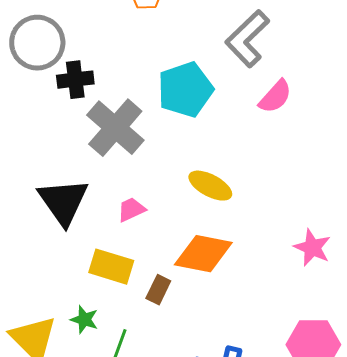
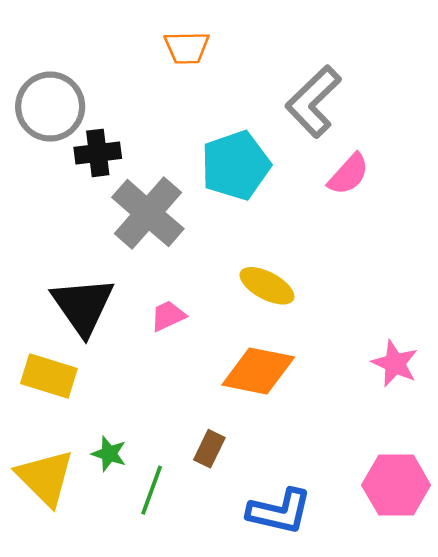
yellow rectangle: (111, 267) -> (49, 376), moved
brown rectangle: (158, 290) -> (209, 449), moved

